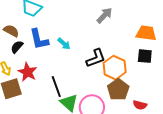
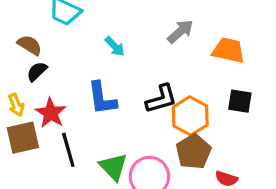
orange trapezoid: (146, 33) -> (228, 50), moved
blue L-shape: (39, 39) -> (102, 98), moved
cyan arrow: (64, 44) -> (115, 46), moved
black line: (56, 87) -> (68, 150), moved

